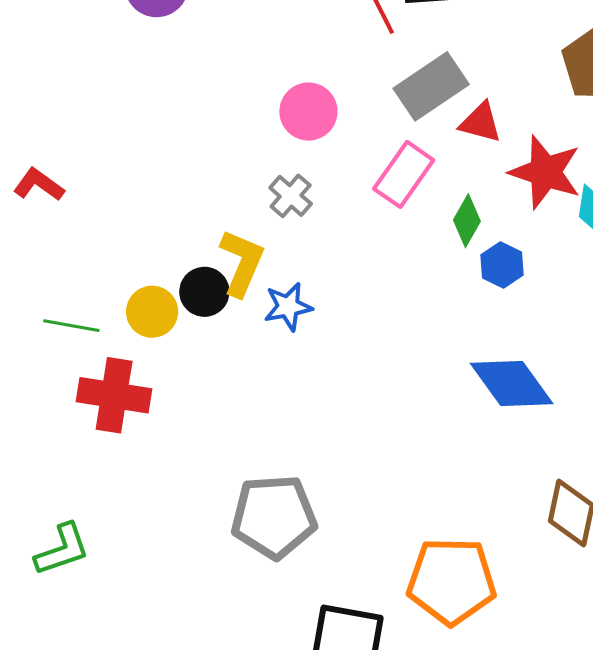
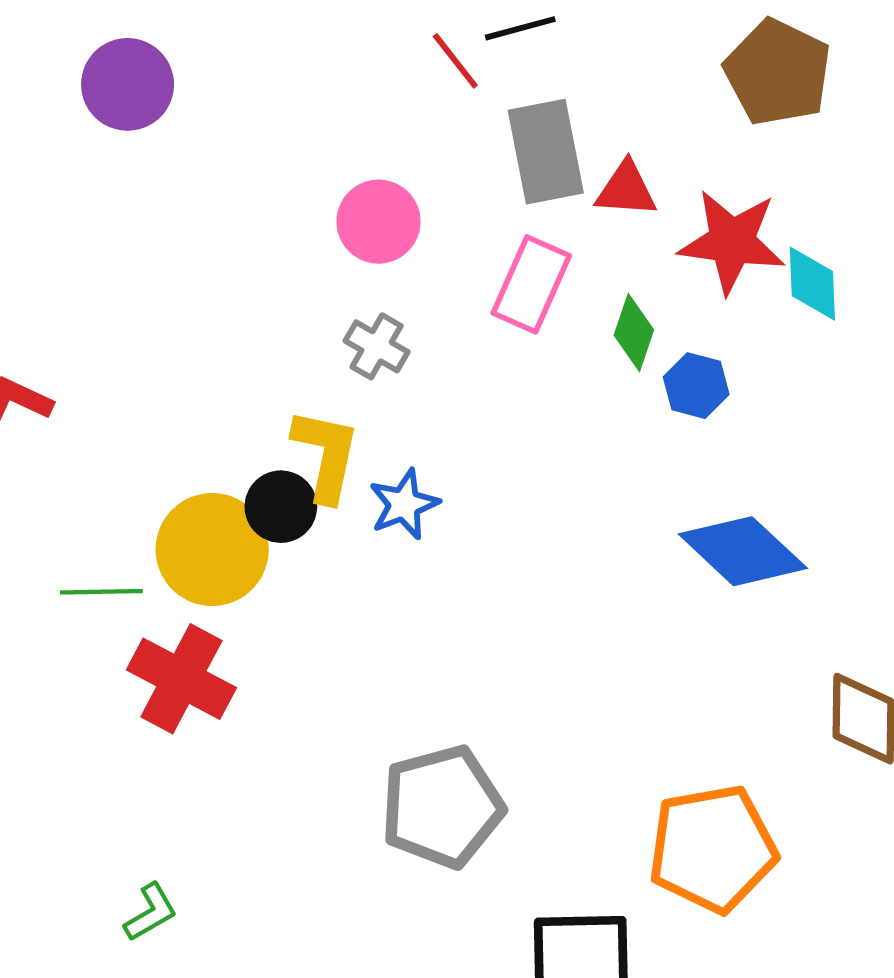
gray rectangle: (431, 86) -> (546, 152), turned -56
yellow circle: (152, 312) -> (212, 550), size x1.5
red cross: (114, 395) -> (181, 679), turned 30
green L-shape: (62, 550) -> (151, 912), size x0.7

